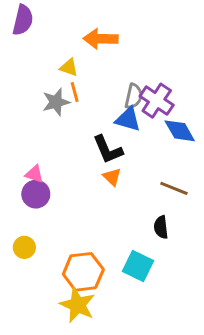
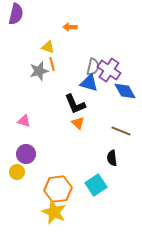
orange arrow: (101, 39) -> (70, 27), size x0.6
purple circle: (36, 194) -> (26, 154), moved
cyan square: (138, 266) -> (96, 185), turned 30

